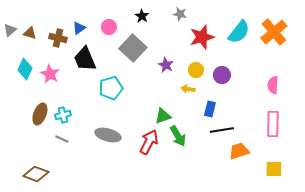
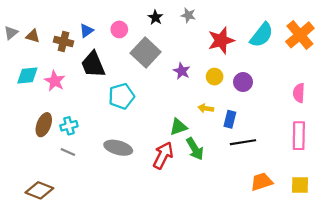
gray star: (180, 14) -> (188, 15), moved
cyan diamond: (25, 69) -> (27, 75), turned 60
yellow arrow: (188, 89) -> (206, 108), moved
orange trapezoid: (239, 151) -> (262, 182), moved

